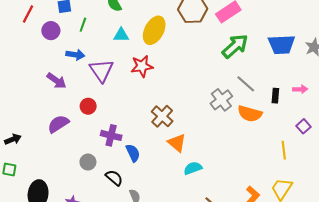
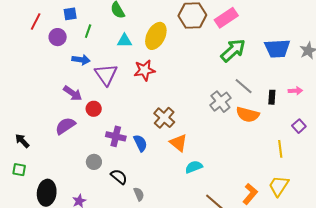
purple arrow: (56, 81) -> (73, 93), moved
black arrow: (13, 139) -> (22, 141), turned -112
blue semicircle: (133, 153) -> (140, 143), moved

